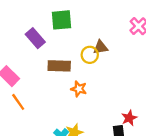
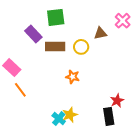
brown triangle: (100, 47) -> (100, 33), moved
brown rectangle: (59, 66) -> (55, 46), moved

